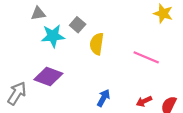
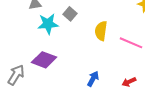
yellow semicircle: (97, 44) -> (101, 31), moved

